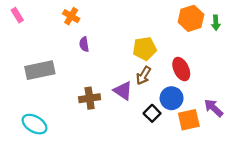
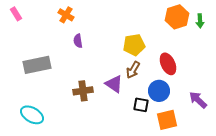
black square: (152, 113) -> (141, 105), turned -35
orange square: (189, 120) -> (167, 120), moved

